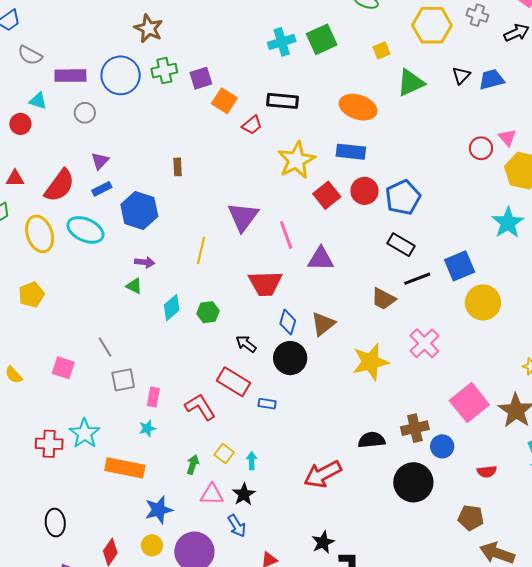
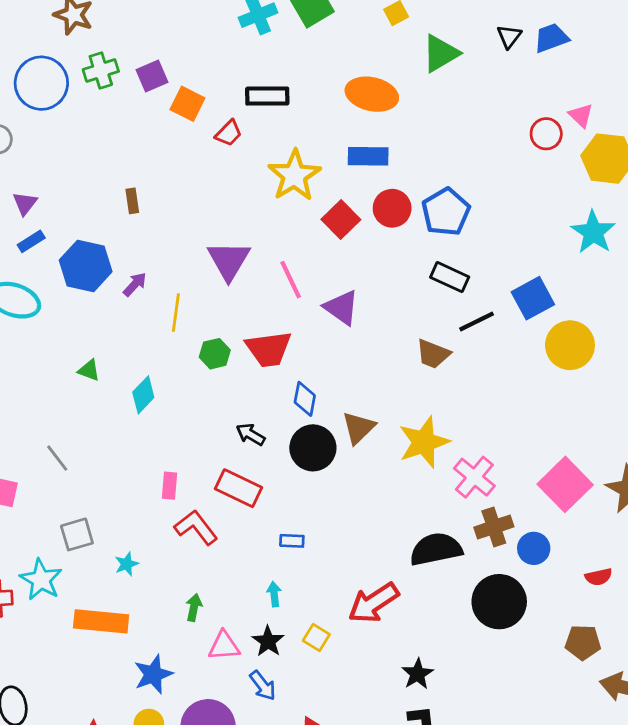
purple triangle: (321, 259) -> (341, 308), turned 40
purple arrow: (145, 262) -> (135, 284), moved, turned -48
green hexagon: (208, 312) -> (215, 354), moved
brown triangle: (323, 324) -> (359, 428), moved
pink cross: (424, 343) -> (474, 477), moved
gray square: (123, 380) -> (77, 534), moved
pink rectangle: (153, 397) -> (170, 486), moved
blue rectangle: (267, 404) -> (292, 541), moved
black semicircle: (372, 440) -> (436, 549), size x1.4
yellow square: (224, 453) -> (316, 637), moved
black star: (323, 542) -> (417, 674), moved

